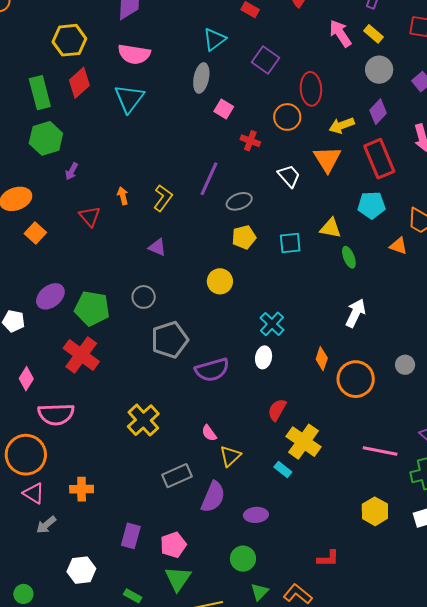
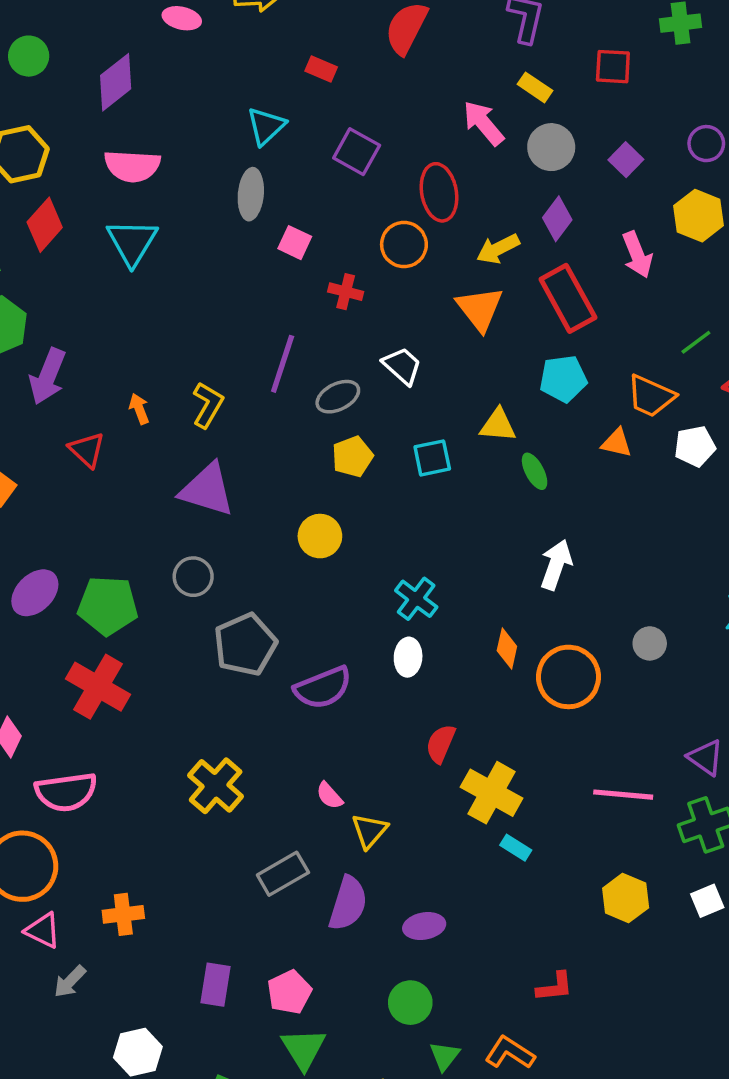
pink arrow: (340, 33) -> (483, 123), moved
purple arrow: (72, 171) -> (48, 376), size x1.8
white trapezoid: (289, 176) -> (402, 366), moved
purple triangle: (157, 247) -> (207, 490), size x1.8
cyan rectangle: (283, 470) -> (516, 848), moved

